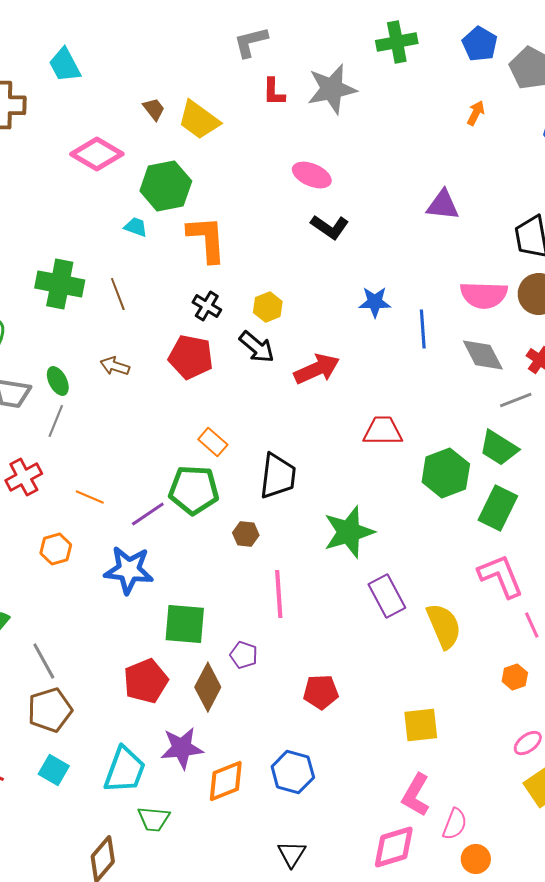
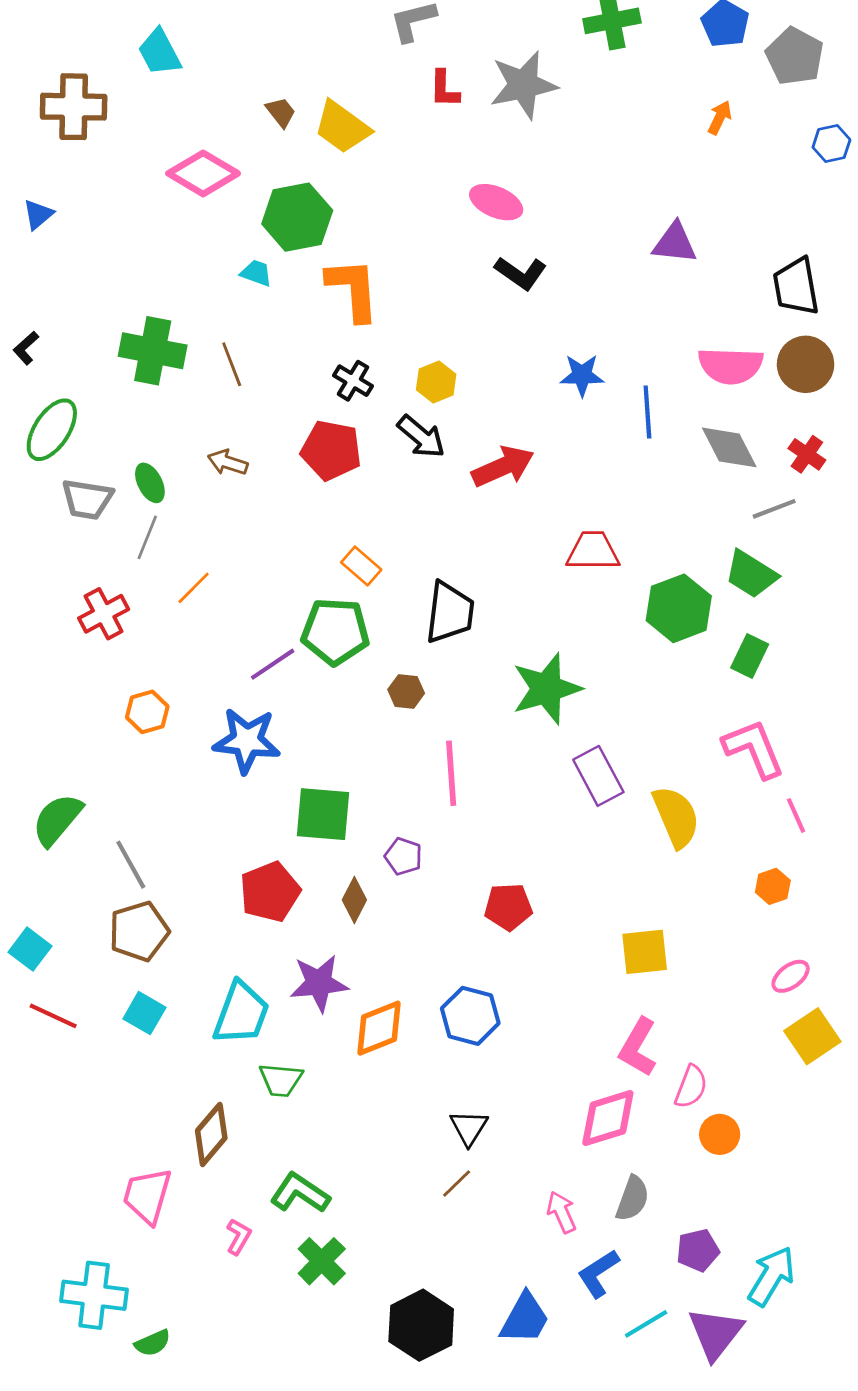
orange line: (90, 497) -> (194, 588), moved, turned -68
green rectangle: (498, 508) -> (750, 656), size x0.7
brown diamond: (208, 687) -> (354, 900), size x0.7

